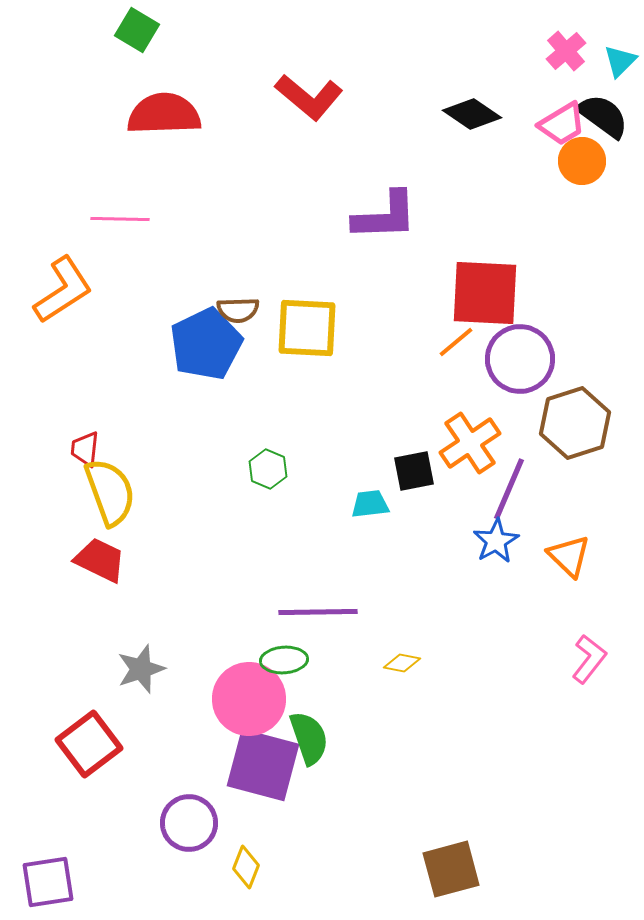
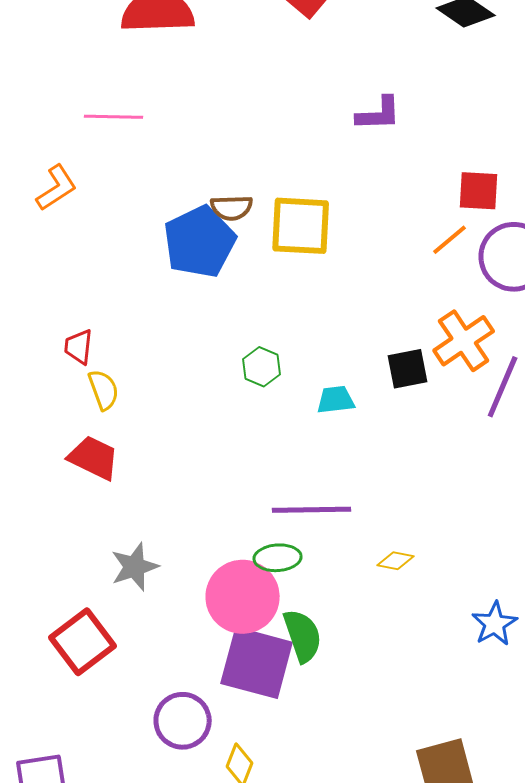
purple L-shape: (385, 216) -> (379, 114), size x0.7
orange L-shape: (63, 290) -> (57, 188), size x0.7
red square: (485, 293) -> (479, 191), size x0.6
yellow semicircle: (110, 492) -> (104, 390), size x0.6
cyan trapezoid: (370, 504) -> (336, 400), moved
blue star: (496, 541) -> (495, 624), moved

